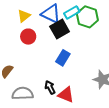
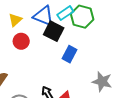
black square: (60, 29) -> (54, 31), turned -30
blue rectangle: (63, 58) -> (69, 54), moved

